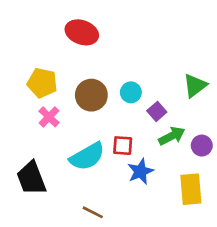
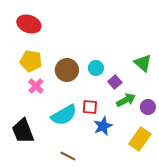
red ellipse: (82, 32) -> (29, 24), moved
green triangle: (195, 86) -> (143, 63), turned -42
yellow rectangle: (191, 189) -> (140, 139), turned 40

